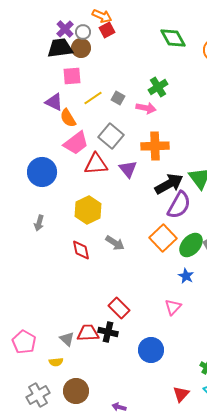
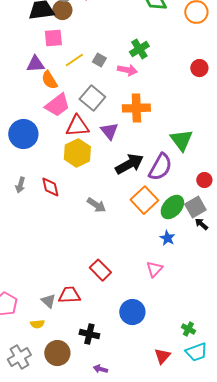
purple triangle: (54, 102) -> (35, 64), turned -30
black arrow: (169, 184) -> (129, 164), moved
yellow hexagon: (88, 210) -> (77, 153), moved
red diamond: (81, 250) -> (50, 187), moved
black cross: (108, 332) -> (89, 334), moved

